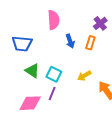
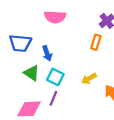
pink semicircle: (54, 20) -> (55, 17), turned 96
blue arrow: (70, 41) -> (47, 53), moved

